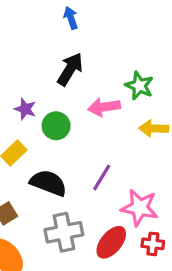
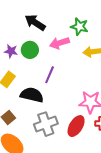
black arrow: (70, 69) -> (35, 23), turned -80
green circle: (56, 126) -> (30, 50), moved
purple line: (102, 177) -> (50, 75), moved

